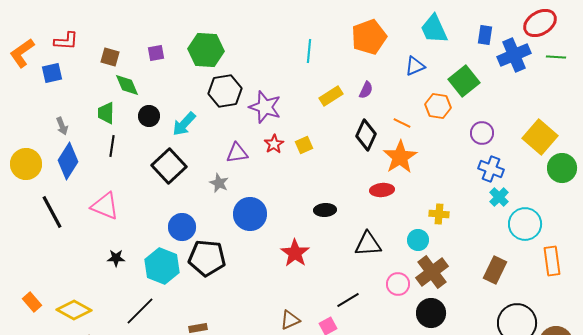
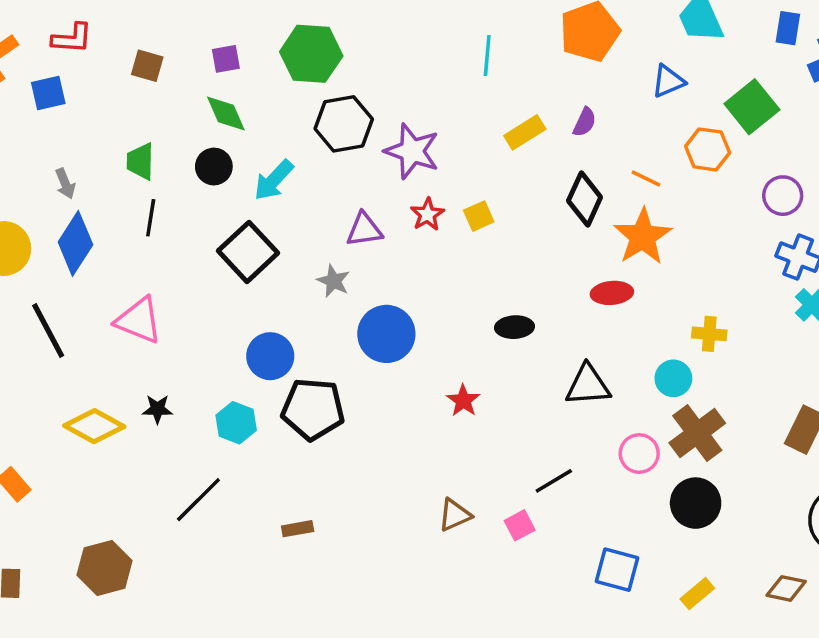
green diamond: (127, 85) -> (226, 114), moved
red star: (295, 253) -> (463, 401), size x0.7
cyan hexagon: (162, 266) -> (236, 423), size x0.7
yellow diamond: (74, 310) -> (94, 426), moved

